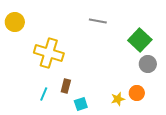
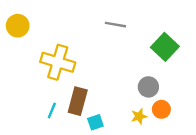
gray circle: (148, 64) -> (148, 87), moved
brown rectangle: (66, 86) -> (78, 101), size x1.6

